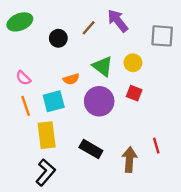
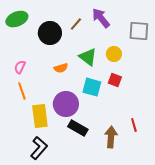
black circle: (58, 38) -> (50, 33), size x1.5
pink semicircle: (23, 78) -> (20, 67), turned 72
cyan square: (54, 101) -> (92, 87), moved, turned 30
purple circle: (99, 101) -> (66, 104), moved

